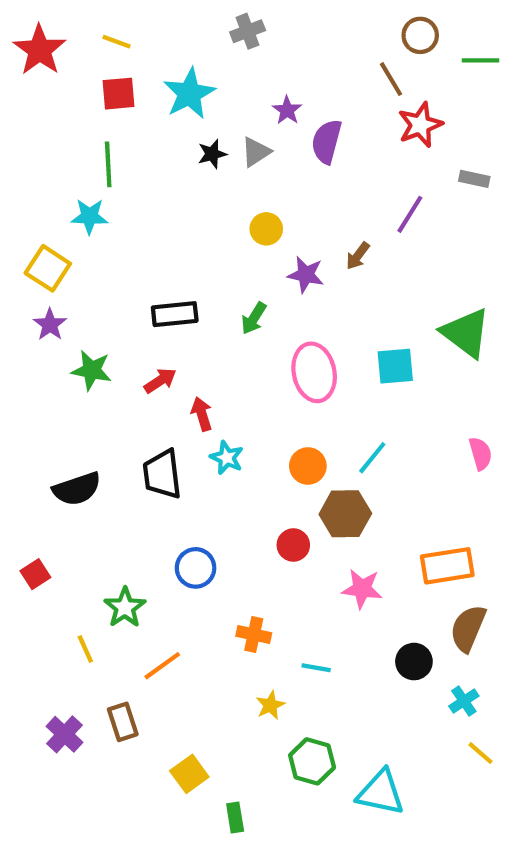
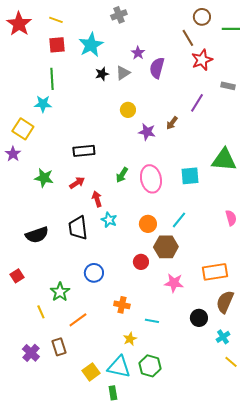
green arrow: (254, 318) -> (122, 175), moved
purple star: (50, 325) -> (13, 154), moved
green triangle: (466, 333) -> (224, 160), turned -32
cyan triangle: (381, 793) -> (119, 367), moved

